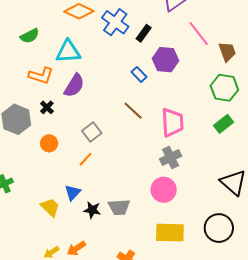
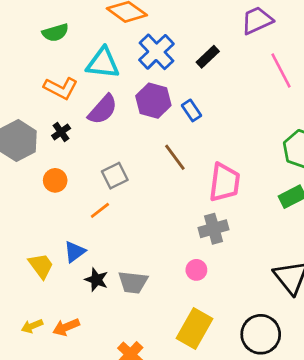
blue cross: (115, 22) -> (156, 52), moved
purple hexagon: (165, 60) -> (153, 101), moved
pink circle: (164, 190) -> (196, 270), size x0.6
yellow rectangle: (170, 233) -> (194, 328), turned -72

